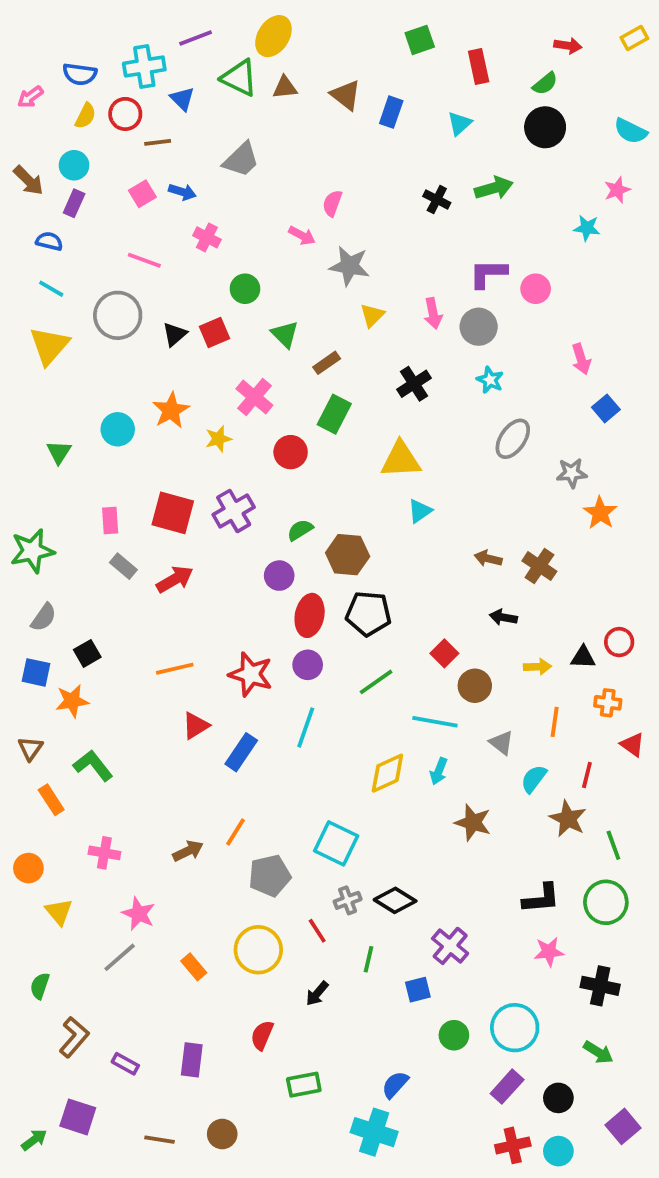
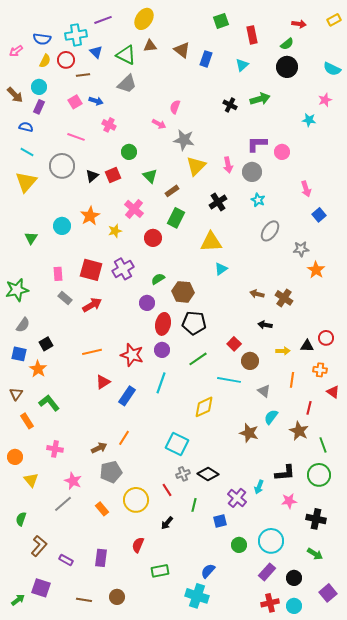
green triangle: (239, 78) -> (126, 55), moved
yellow triangle: (372, 315) -> (196, 166), size x1.5
orange star: (72, 701) -> (38, 369), turned -30
cyan arrow: (439, 771) -> (259, 487), moved
cyan semicircle: (534, 779) -> (271, 417), moved
gray pentagon: (270, 876) -> (111, 472), moved

